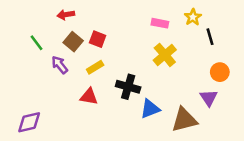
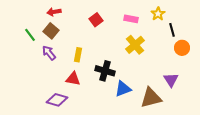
red square: (98, 39) -> (96, 20), moved, turned 32
brown square: (73, 42) -> (51, 31), moved
yellow rectangle: (95, 67) -> (78, 55), turned -48
orange circle: (220, 72) -> (182, 48), moved
purple diamond: (29, 122) -> (57, 100), moved, turned 30

